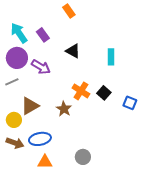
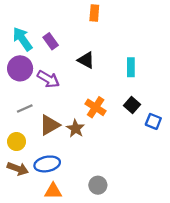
orange rectangle: (69, 11) -> (94, 13), moved, turned 40
gray line: (12, 82) -> (25, 108), moved
black square: (104, 93) -> (132, 105), moved
brown triangle: (30, 106) -> (50, 125), moved

